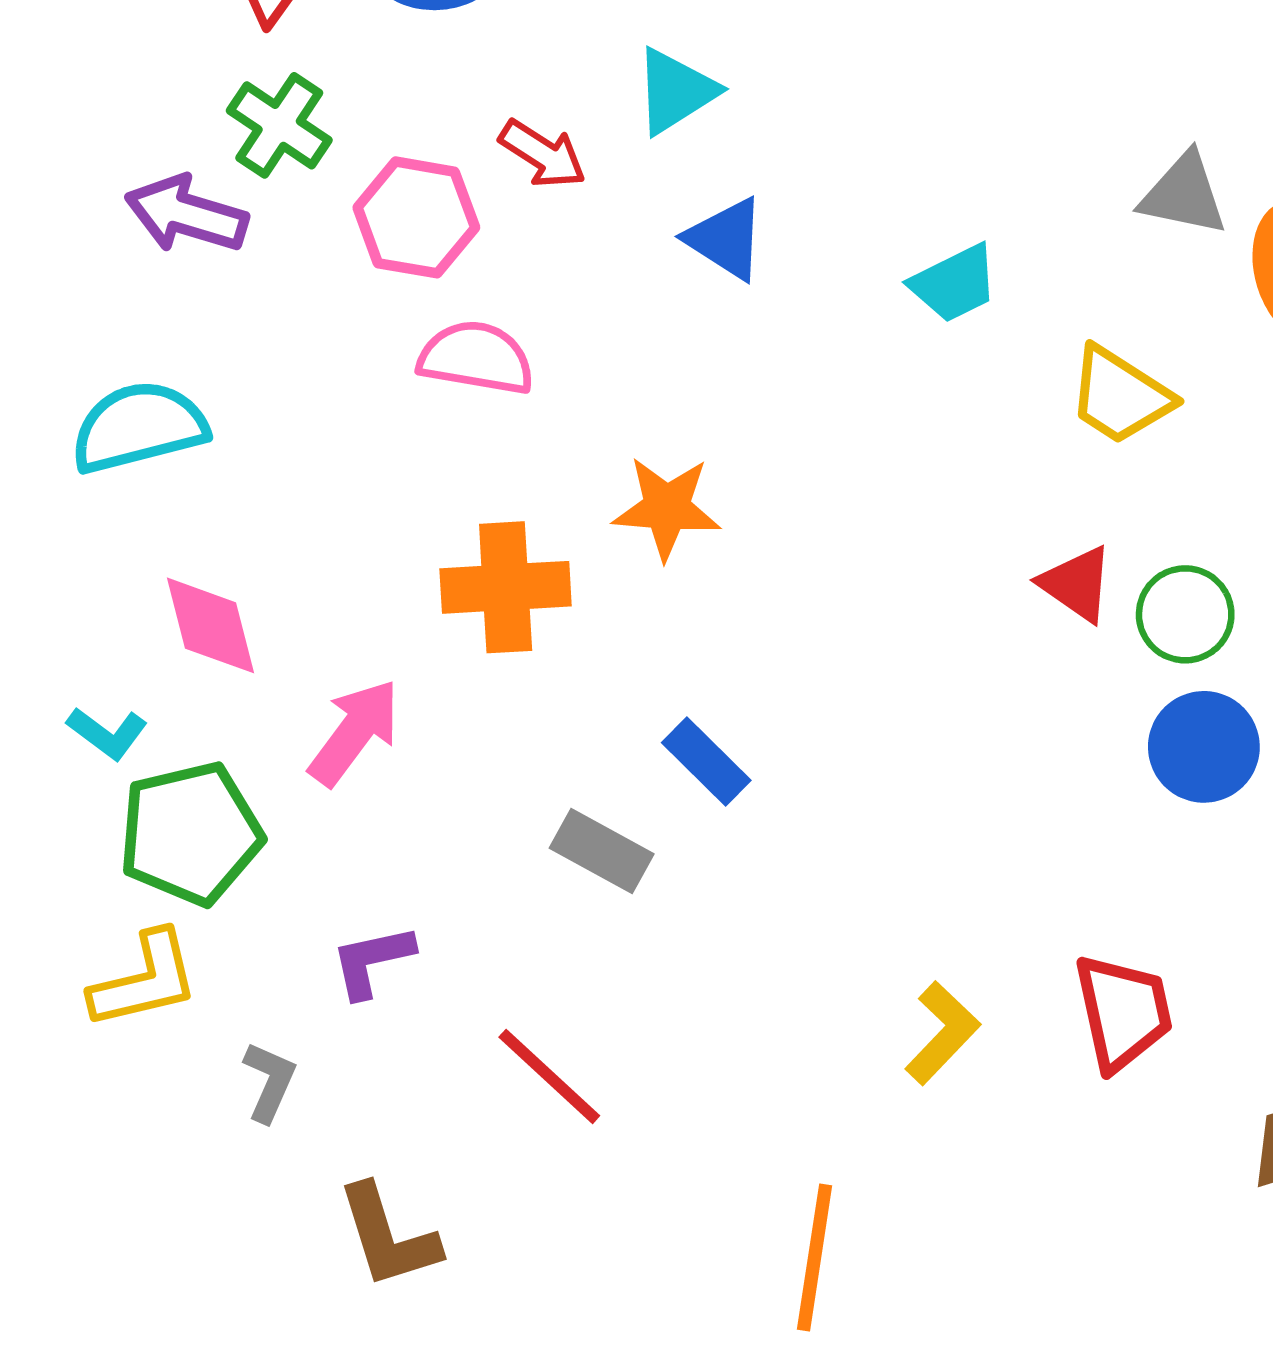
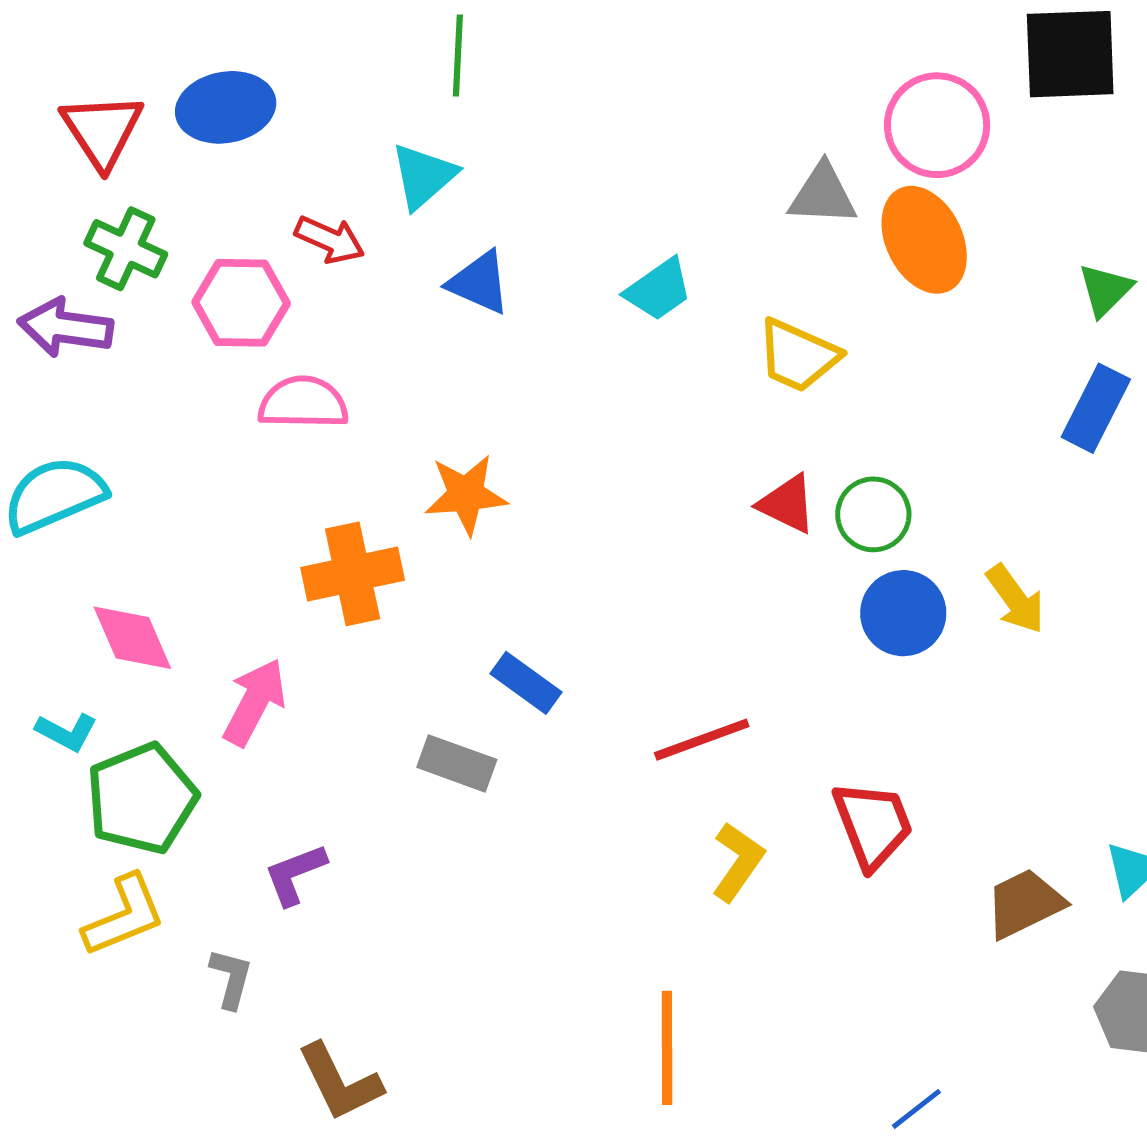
red line: (549, 1076) -> (702, 740), moved, turned -54

